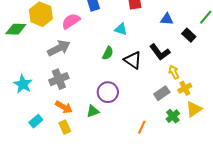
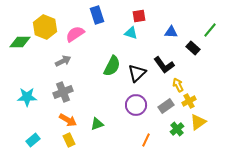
cyan triangle: (121, 29) -> (131, 33), moved
gray arrow: (59, 48) -> (63, 61), size x0.7
green semicircle: (108, 53) -> (112, 66), size x1.5
black triangle: (133, 60) -> (137, 73), turned 42
cyan star: (23, 84) -> (27, 97), turned -30
purple circle: (108, 92) -> (136, 105), moved
cyan rectangle: (36, 121) -> (33, 140), moved

